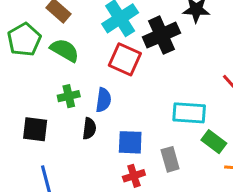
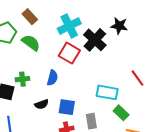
black cross: (161, 35) -> (95, 40), turned -30
green cross: (69, 96) -> (22, 79), moved
black semicircle: (89, 129) -> (42, 104), moved, turned 56

